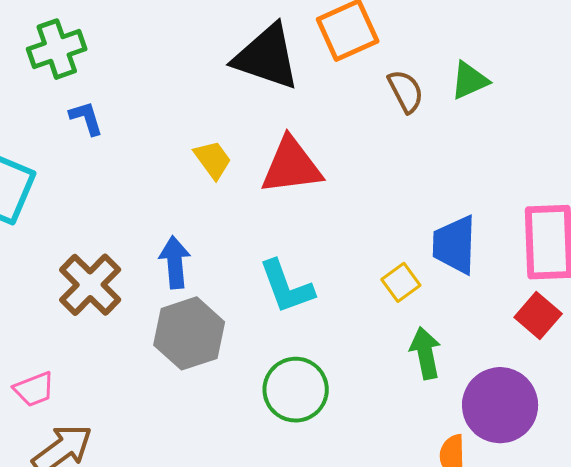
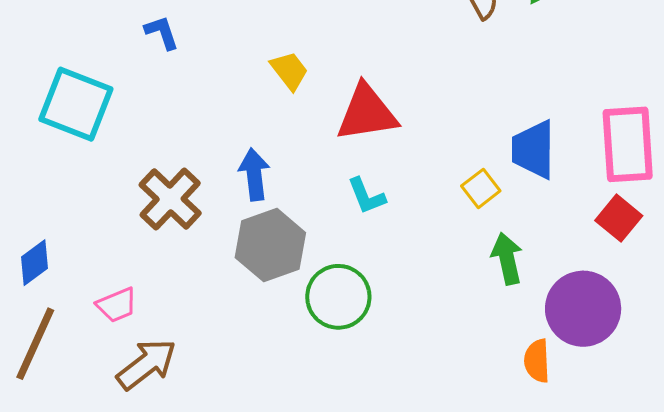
red triangle: (291, 166) -> (367, 113), moved
cyan L-shape: (286, 287) -> (366, 196), size x0.7
green circle: (296, 390) -> (338, 297), moved

